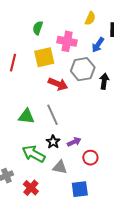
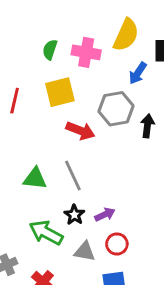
yellow semicircle: (90, 18) -> (126, 35), size x1.6
pink cross: (67, 41) -> (86, 52), moved
red circle: (90, 158) -> (117, 244), moved

